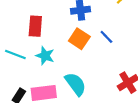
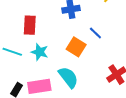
orange square: (79, 39) -> (76, 47), moved

